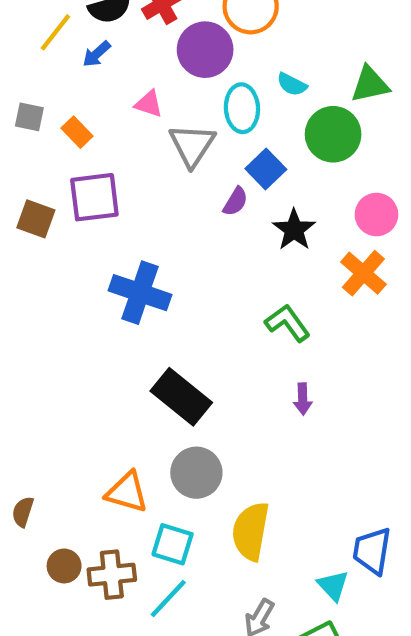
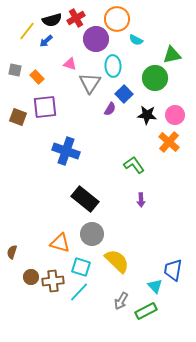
cyan semicircle: (292, 84) -> (136, 40), moved
black star: (294, 230) -> (147, 115), moved, turned -30
yellow semicircle: (251, 531) -> (117, 261), turned 124

